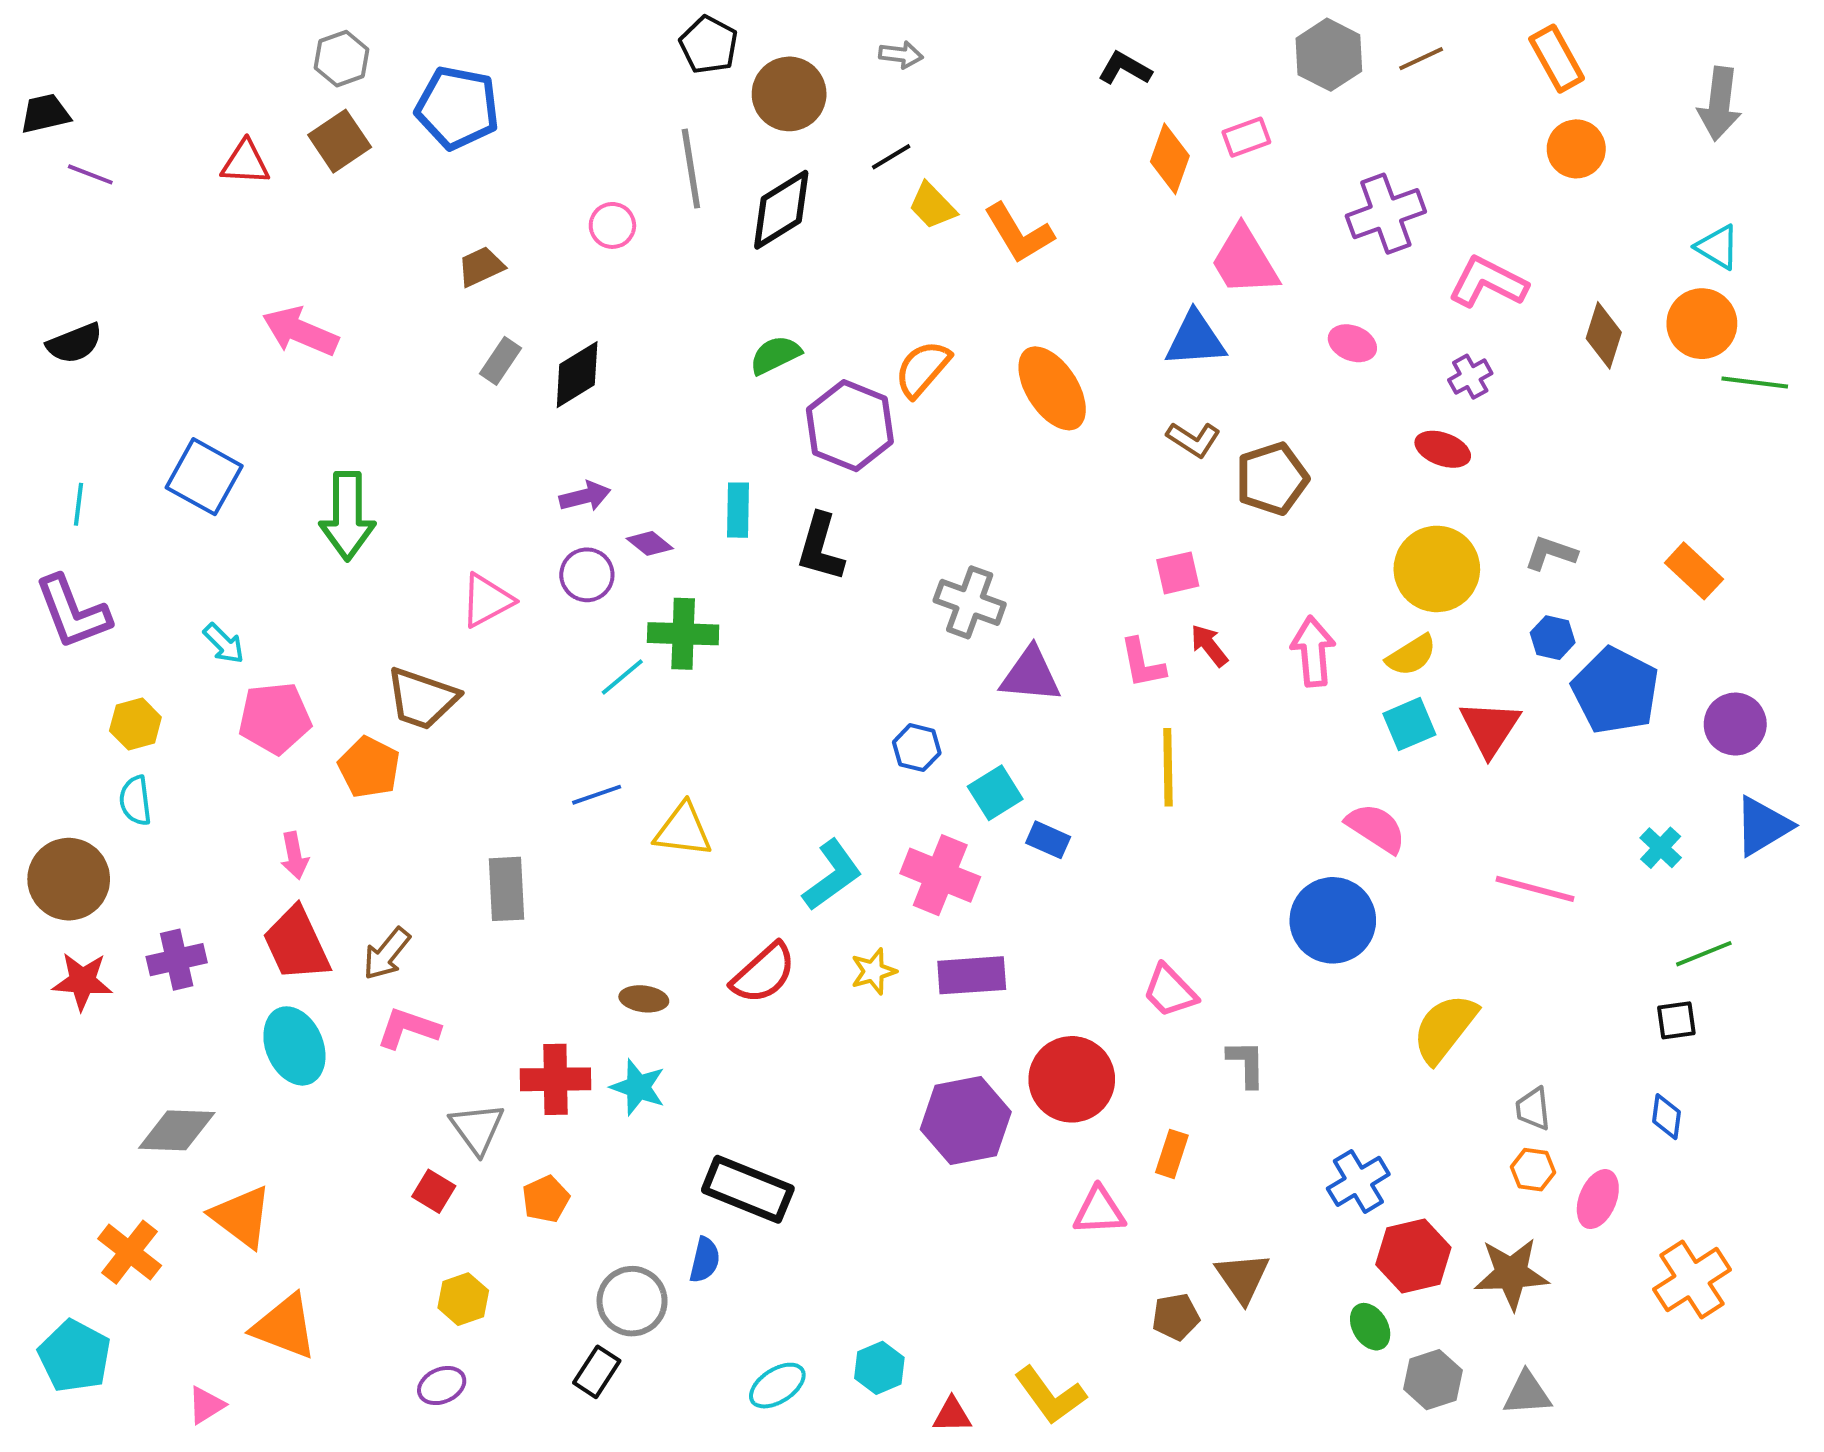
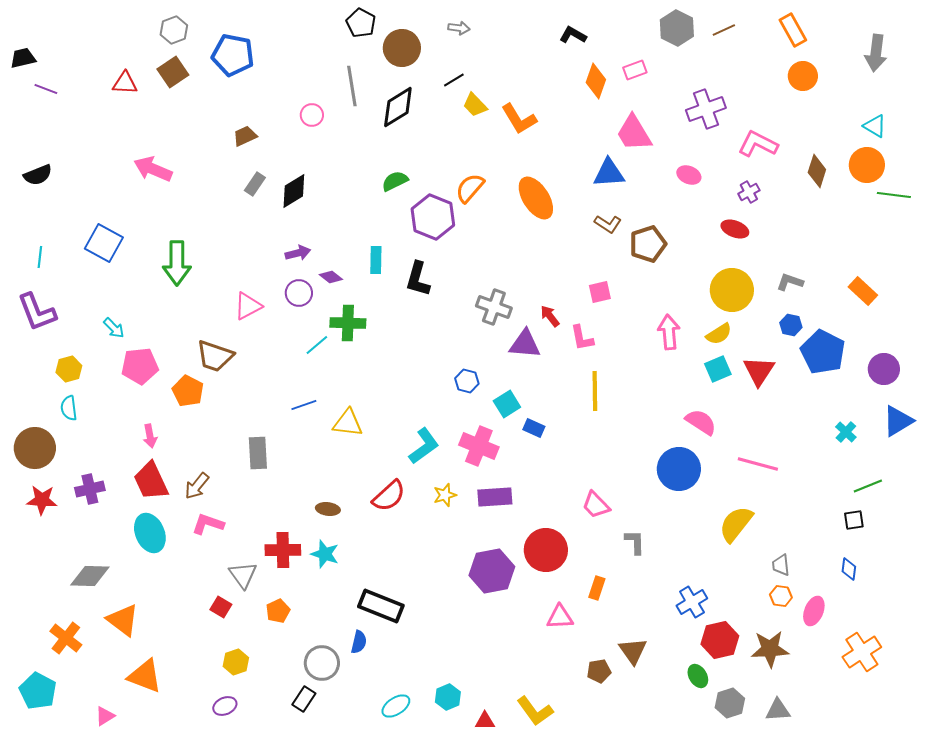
red arrow: (1209, 646) -> (550, 316), moved
pink line: (1535, 889) -> (758, 464), moved

